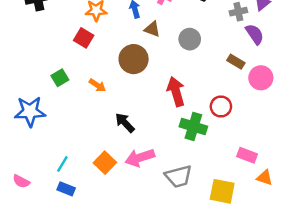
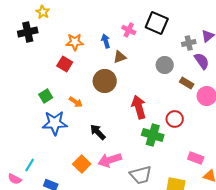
brown triangle: (152, 29) -> (120, 57), turned -40
gray circle: (190, 39) -> (165, 65), moved
blue star: (30, 111) -> (55, 123), moved
cyan line: (62, 164) -> (30, 165), moved

